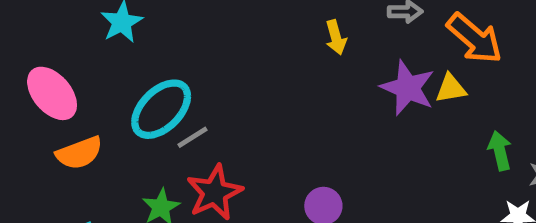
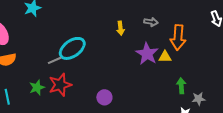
orange arrow: (475, 38) -> (178, 37), turned 45
cyan ellipse: (161, 109) -> (72, 48), moved

